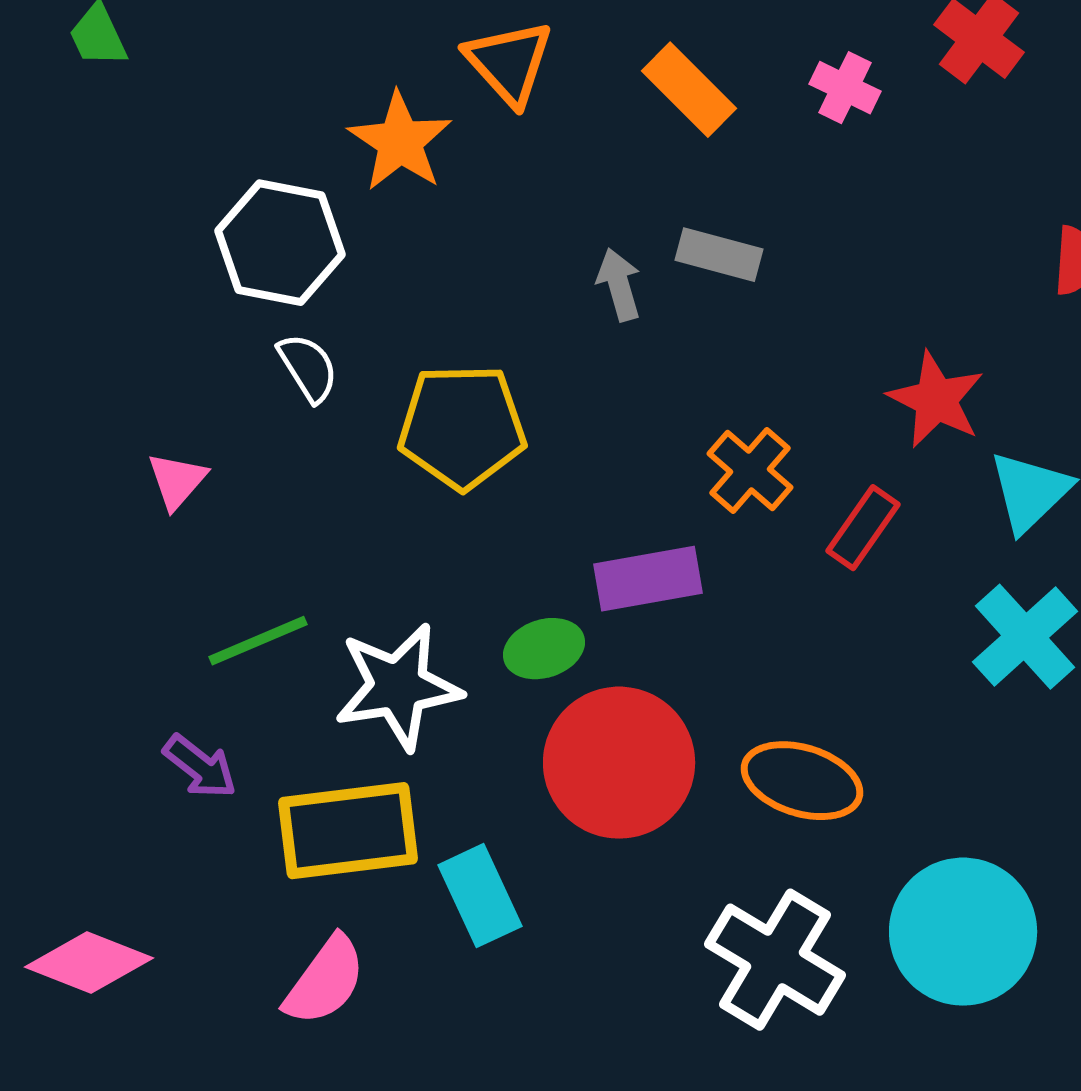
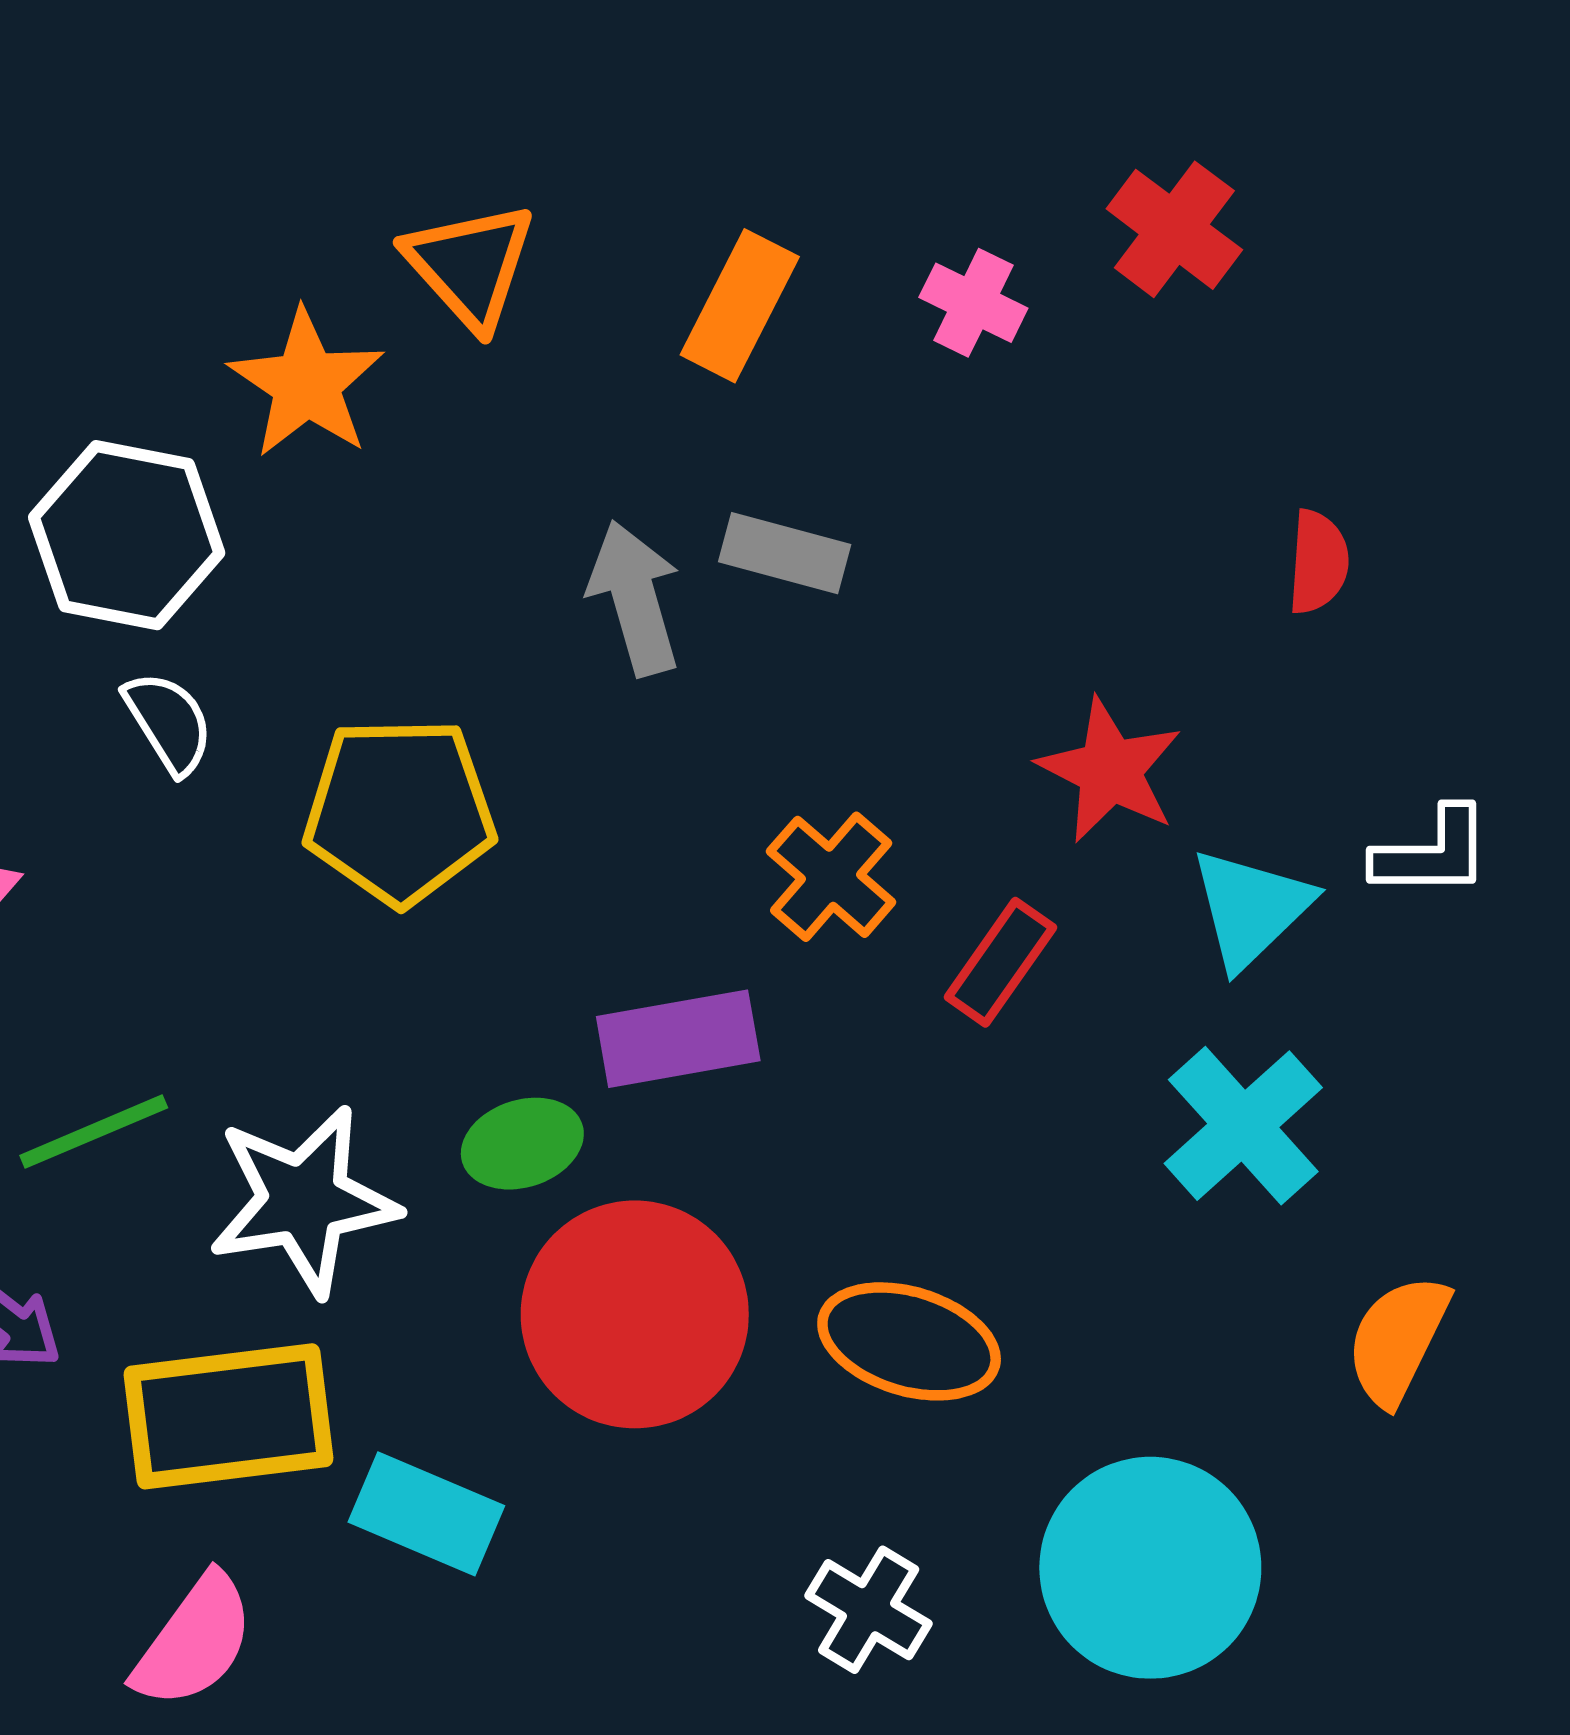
orange rectangle: (689, 90) -> (740, 306), turned 72
gray arrow: (619, 285) -> (635, 598), size x1.4
cyan rectangle: (480, 896) -> (426, 1514), turned -42
white cross: (775, 960) -> (869, 1610), size x0.6

